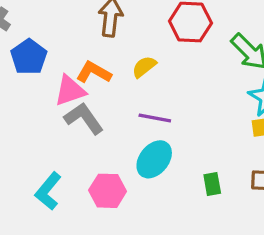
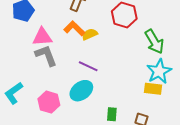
orange L-shape: (94, 72) -> (74, 28), moved

